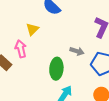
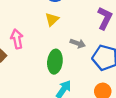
yellow triangle: (32, 29) -> (52, 19), moved

